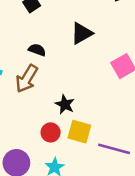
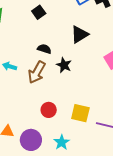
black star: (65, 104) -> (64, 65), moved
red circle: (51, 132) -> (49, 110), moved

